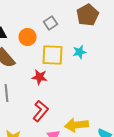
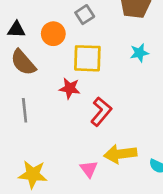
cyan star: (80, 52) -> (139, 53), moved
red L-shape: (41, 111) -> (101, 112), moved

